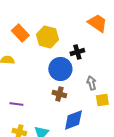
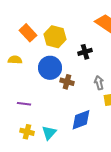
blue circle: (60, 69) -> (50, 68), moved
brown cross: (59, 94) -> (67, 82), moved

